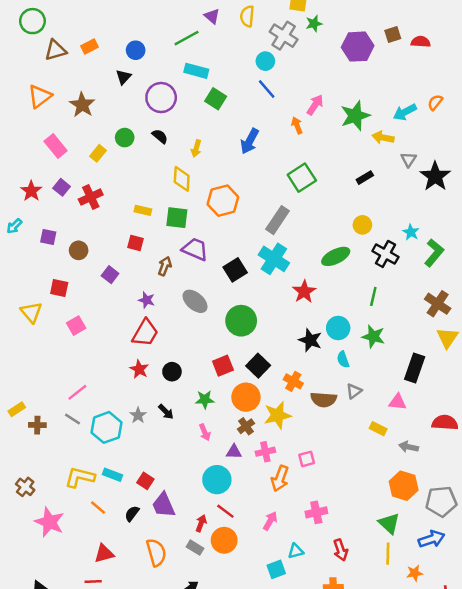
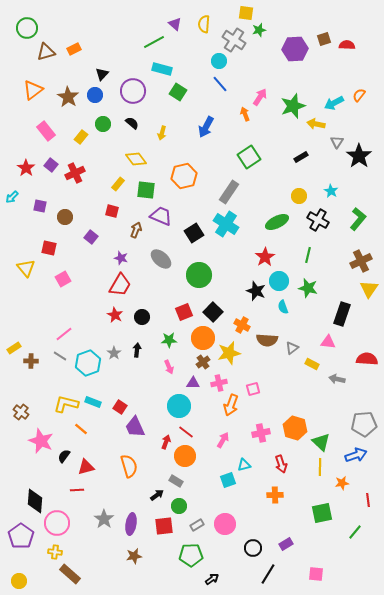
blue circle: (136, 50) -> (95, 95), moved
yellow diamond: (182, 179) -> (136, 159), moved, turned -40
yellow rectangle: (143, 210) -> (118, 184), turned -64
cyan star: (411, 232) -> (331, 191), moved
red star: (304, 292) -> (265, 257), moved
brown cross: (438, 304) -> (361, 261), turned 30
gray triangle: (354, 391) -> (292, 348), moved
black arrow: (166, 412) -> (137, 350), turned -128
orange hexagon: (404, 486) -> (295, 428), moved
black semicircle: (132, 514) -> (64, 456), moved
gray rectangle: (195, 548) -> (176, 481), moved

